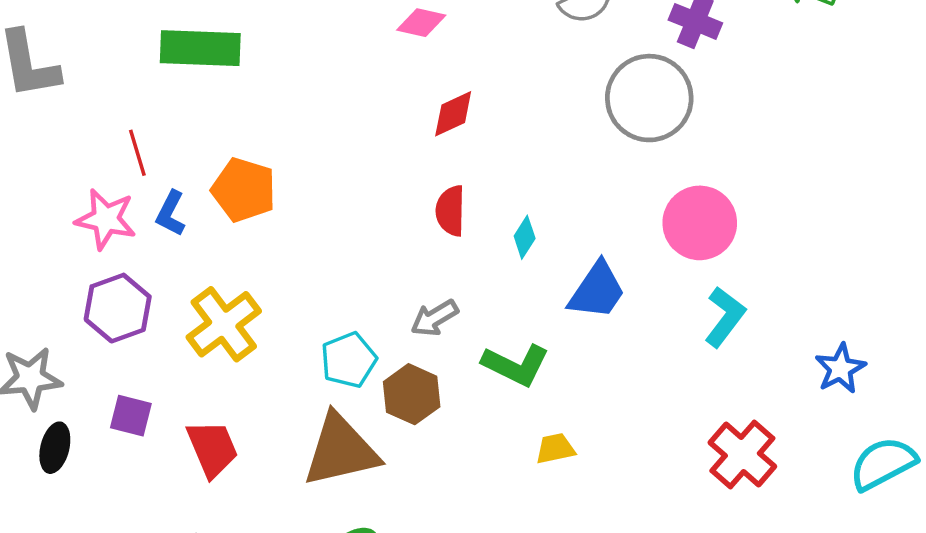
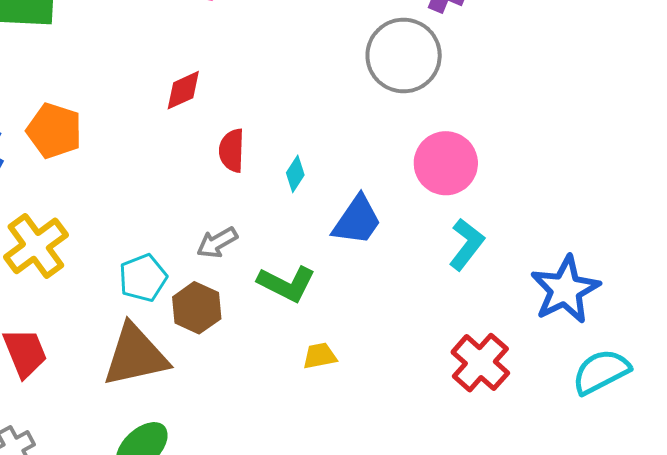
red diamond: (453, 114) -> (183, 90), moved
blue star: (840, 368) -> (565, 290), size x1.6

